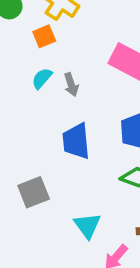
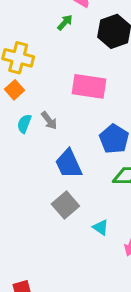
gray square: (34, 192) -> (65, 205), moved
cyan triangle: (87, 226) -> (101, 227), size x0.7

